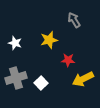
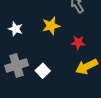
red star: (68, 60) -> (78, 43), moved

